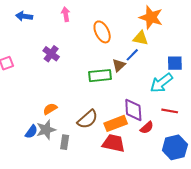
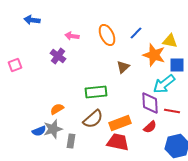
pink arrow: (66, 14) -> (72, 36), moved, turned -72
orange star: (151, 17) -> (154, 55), moved
yellow triangle: (141, 38) -> (170, 41), moved
blue line: (132, 55) -> (136, 33), moved
green rectangle: (100, 76) -> (96, 92), moved
purple diamond: (133, 110) -> (150, 103), moved
blue semicircle: (31, 132) -> (39, 131), turned 32

